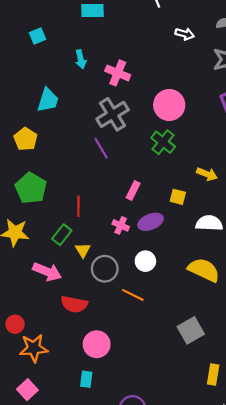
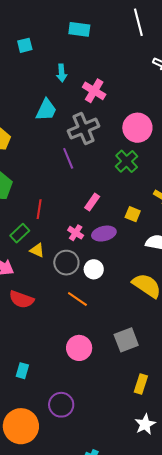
cyan trapezoid: (48, 100) -> (46, 110), moved
yellow triangle: (83, 250) -> (37, 250), turned -42
gray circle: (105, 269) -> (66, 263), moved
pink circle: (97, 344) -> (79, 348), moved

